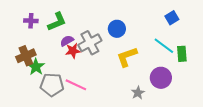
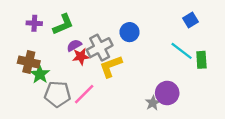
brown cross: (26, 56) -> (29, 62), turned 36
yellow L-shape: (127, 57) -> (111, 66), moved
purple circle: (161, 78) -> (167, 93), moved
pink line: (76, 85) -> (84, 94), turned -70

